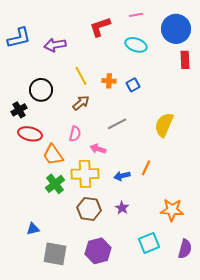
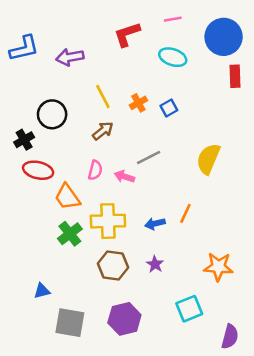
orange cross: (109, 81) -> (138, 103), turned -32
pink arrow: (98, 149) -> (124, 177), moved
purple semicircle: (185, 249) -> (230, 337), moved

